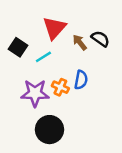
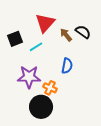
black square: (18, 47) -> (15, 39), turned 35
orange cross: (60, 87) -> (50, 88), moved

